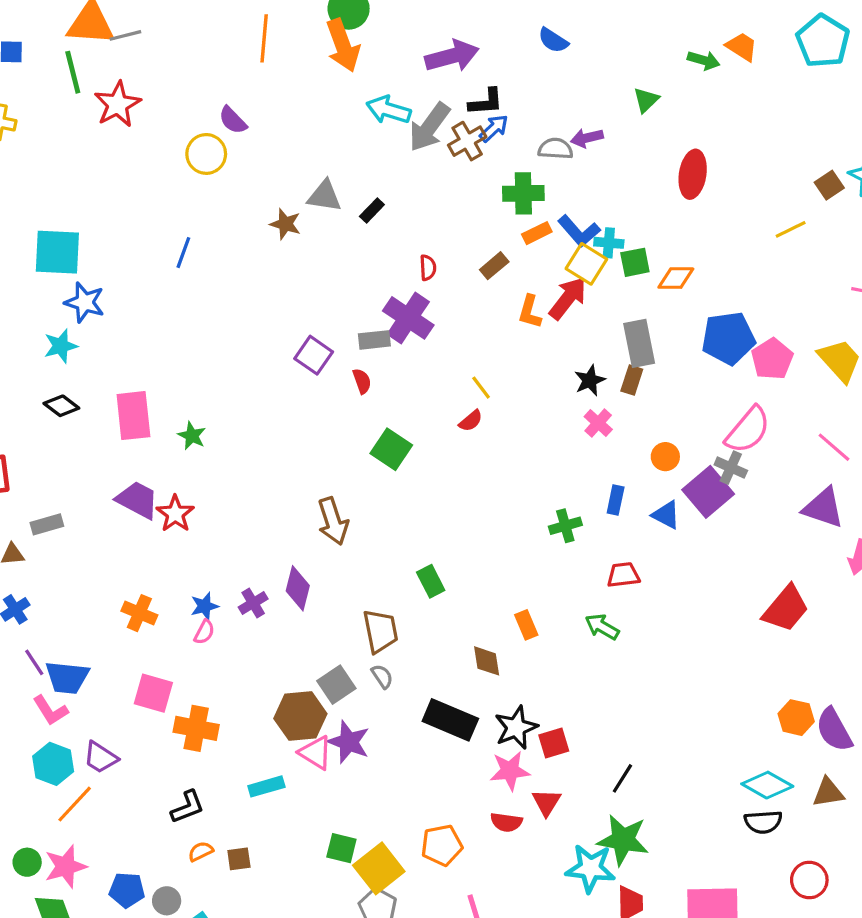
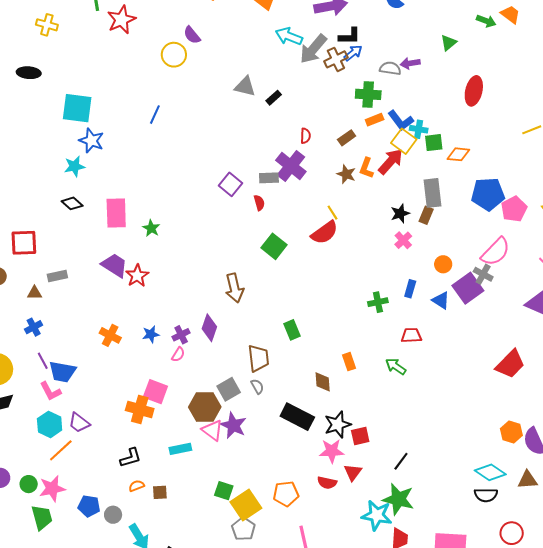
brown star: (285, 224) -> (346, 174), moved
red semicircle: (471, 421) -> (325, 233), size x1.8
pink semicircle: (204, 632) -> (178, 355), moved
pink square: (153, 693) -> (155, 392), moved

